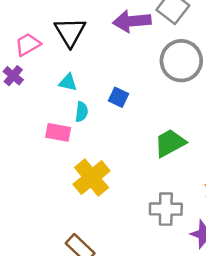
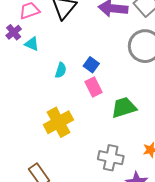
cyan triangle: (68, 82) -> (32, 44), moved
pink rectangle: (58, 132) -> (93, 87), moved, turned 42

